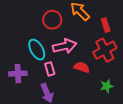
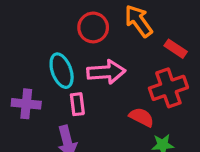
red rectangle: (106, 25) -> (176, 49), turned -48
red semicircle: (82, 67) -> (142, 117), moved

